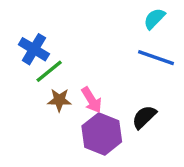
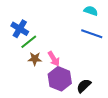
cyan semicircle: (154, 19) -> (91, 11), turned 64
black semicircle: (144, 117) -> (84, 86), moved

